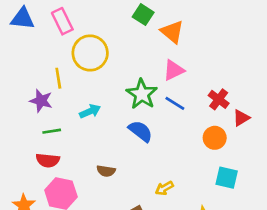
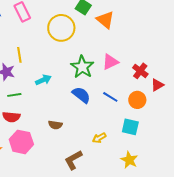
yellow circle: (90, 53) -> (61, 28), moved
pink triangle: (174, 70) -> (110, 62), moved
blue line: (175, 103) -> (110, 97), moved
cyan square: (227, 178) -> (130, 127), moved

